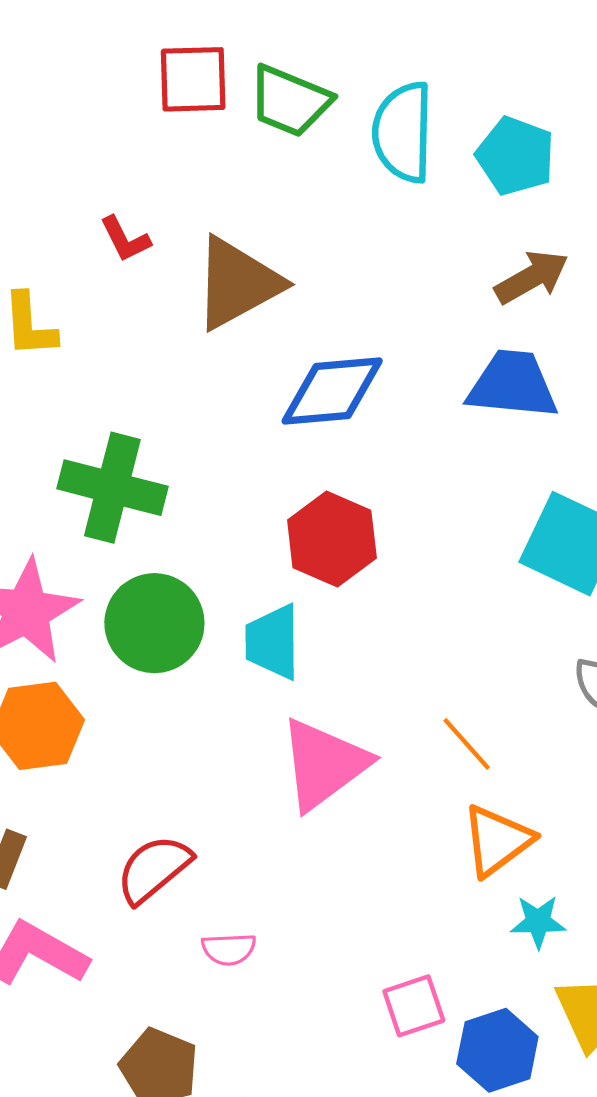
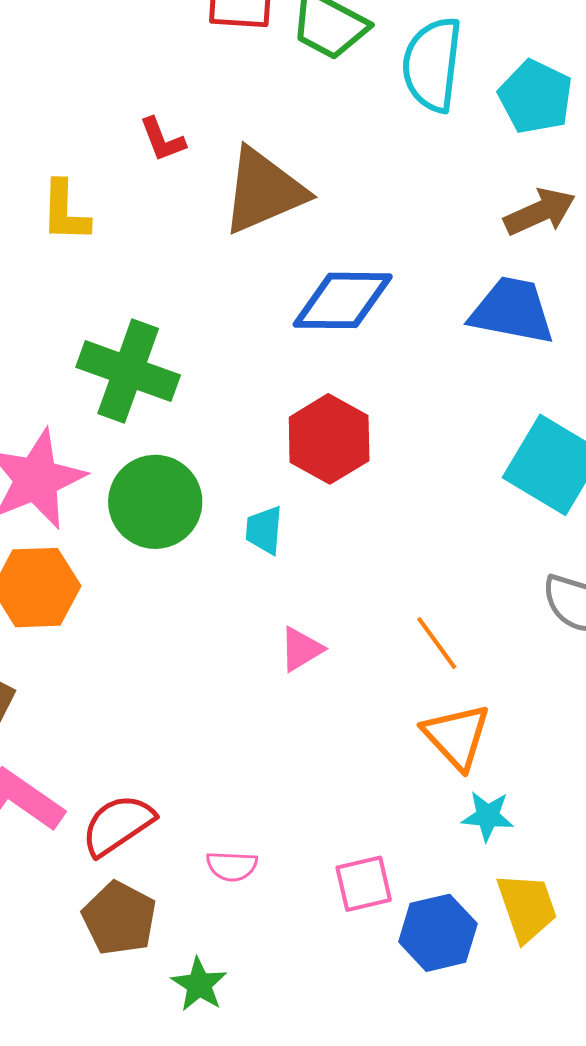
cyan trapezoid: (273, 642) -> (264, 530), size x0.7
pink triangle: (324, 764) -> (301, 649), size x0.5
orange triangle: (497, 840) -> (457, 736), turned -42
red semicircle: (154, 869) -> (118, 825), moved
pink semicircle: (229, 949) -> (232, 866), moved

